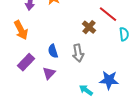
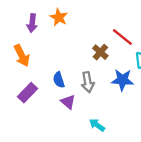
purple triangle: (49, 73) -> (68, 102), moved, turned -32
blue star: (109, 80) -> (122, 80), moved

